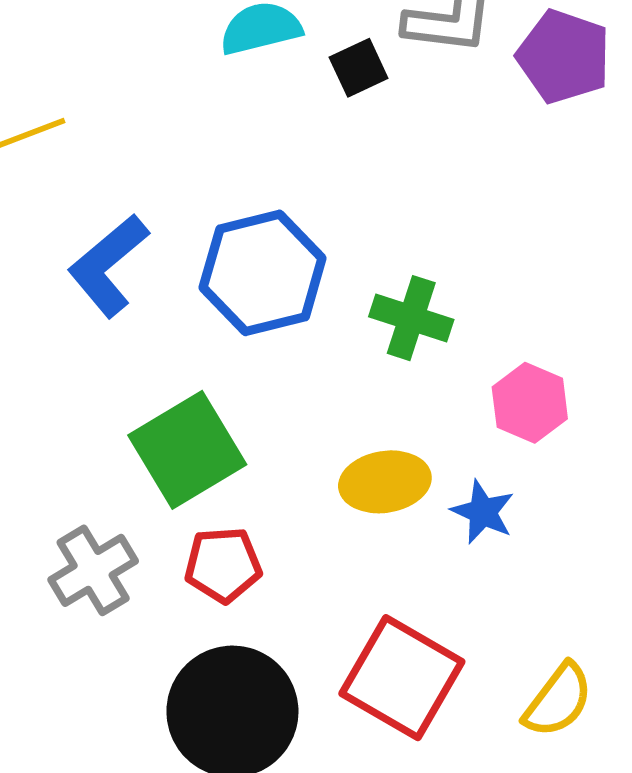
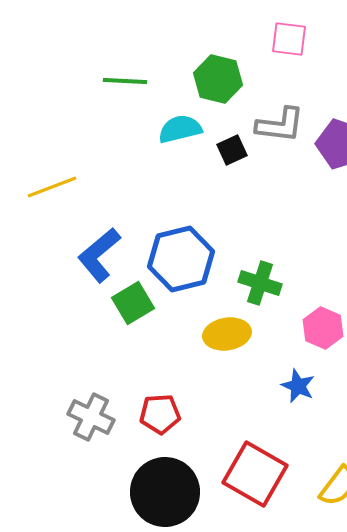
green square: (187, 450) -> (133, 303), moved, size x0.7
yellow ellipse: (385, 482) -> (227, 334), moved
gray cross: (93, 570) -> (91, 417), turned -33

